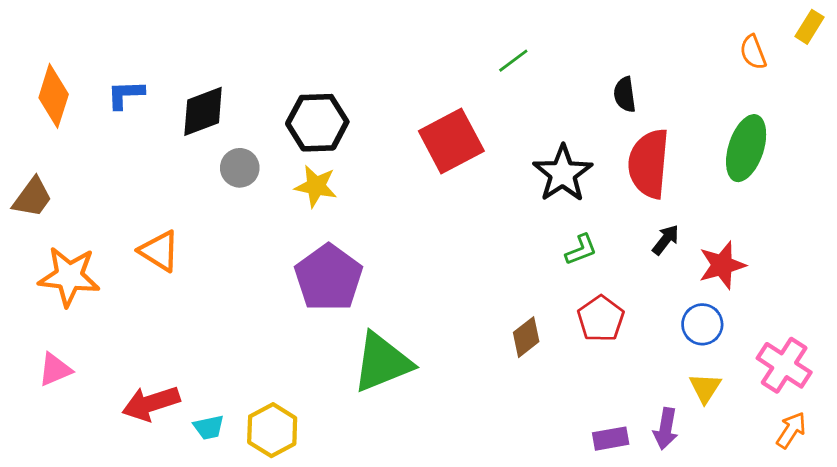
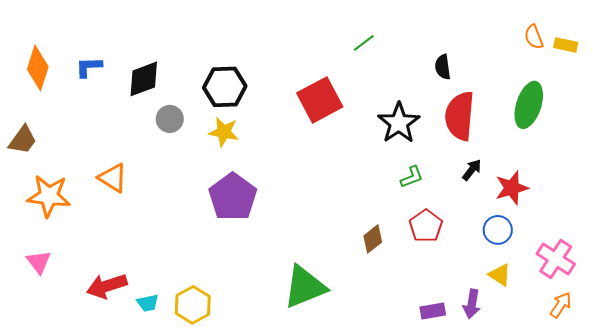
yellow rectangle: (810, 27) -> (566, 45), moved, turned 70
green triangle: (382, 362) -> (305, 287), moved
pink triangle: (55, 369) -> (39, 262), turned -44
yellow triangle: (705, 388) -> (500, 275), turned -30

